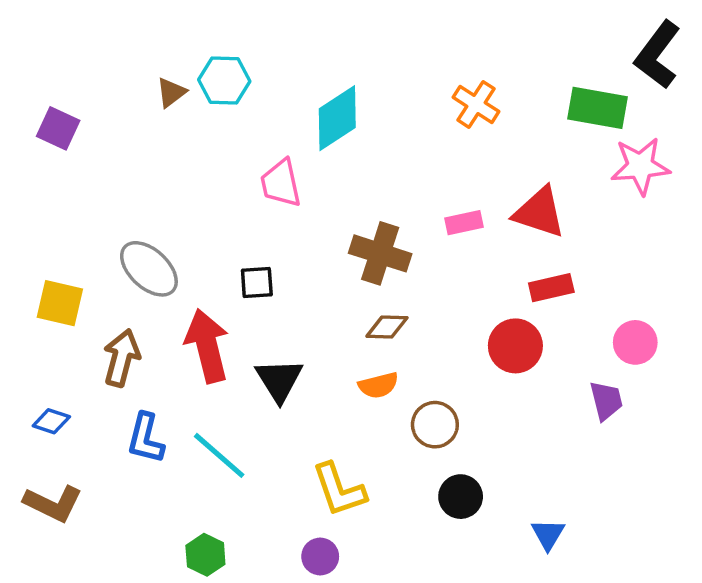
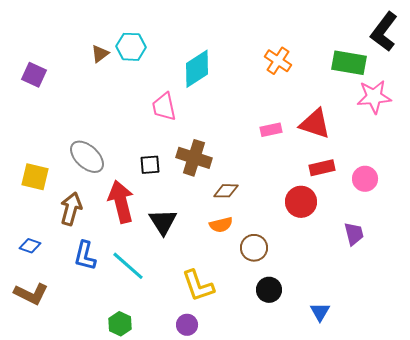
brown cross: (380, 253) -> (194, 158), moved
pink circle: (635, 342) -> (365, 179), moved

